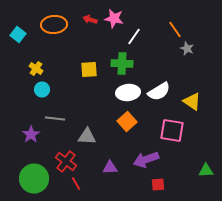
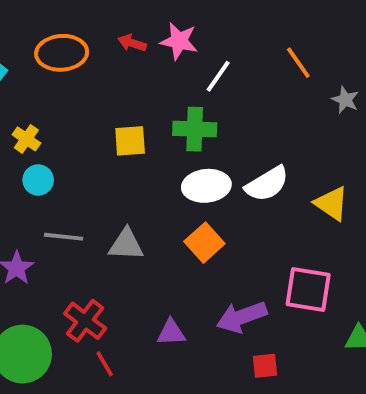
gray star: (187, 48) -> (345, 100), moved
pink square: (172, 130) -> (308, 290), moved
gray triangle: (87, 136) -> (126, 245), moved

